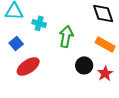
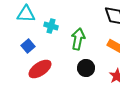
black circle: (84, 65) -> (86, 68), moved

